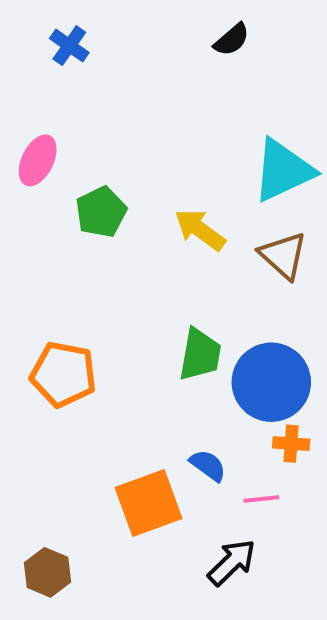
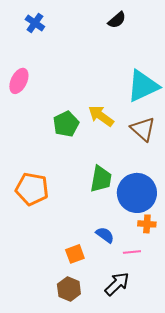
green pentagon: (101, 212) -> (66, 124), moved
orange square: (149, 503) -> (75, 254), size x0.6
brown hexagon: (48, 572) -> (69, 289), moved

